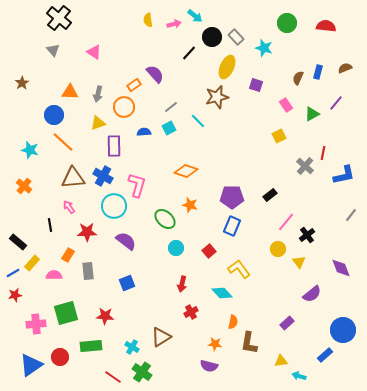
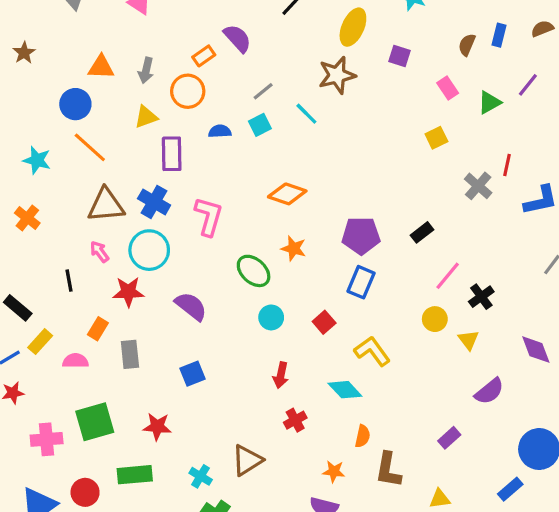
cyan circle: (114, 206) -> (149, 250), moved

